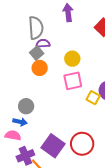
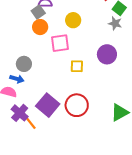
pink square: (73, 81) -> (60, 43), moved
yellow square: (93, 98) -> (77, 66), moved, turned -32
purple cross: (25, 156) -> (20, 113), turned -30

